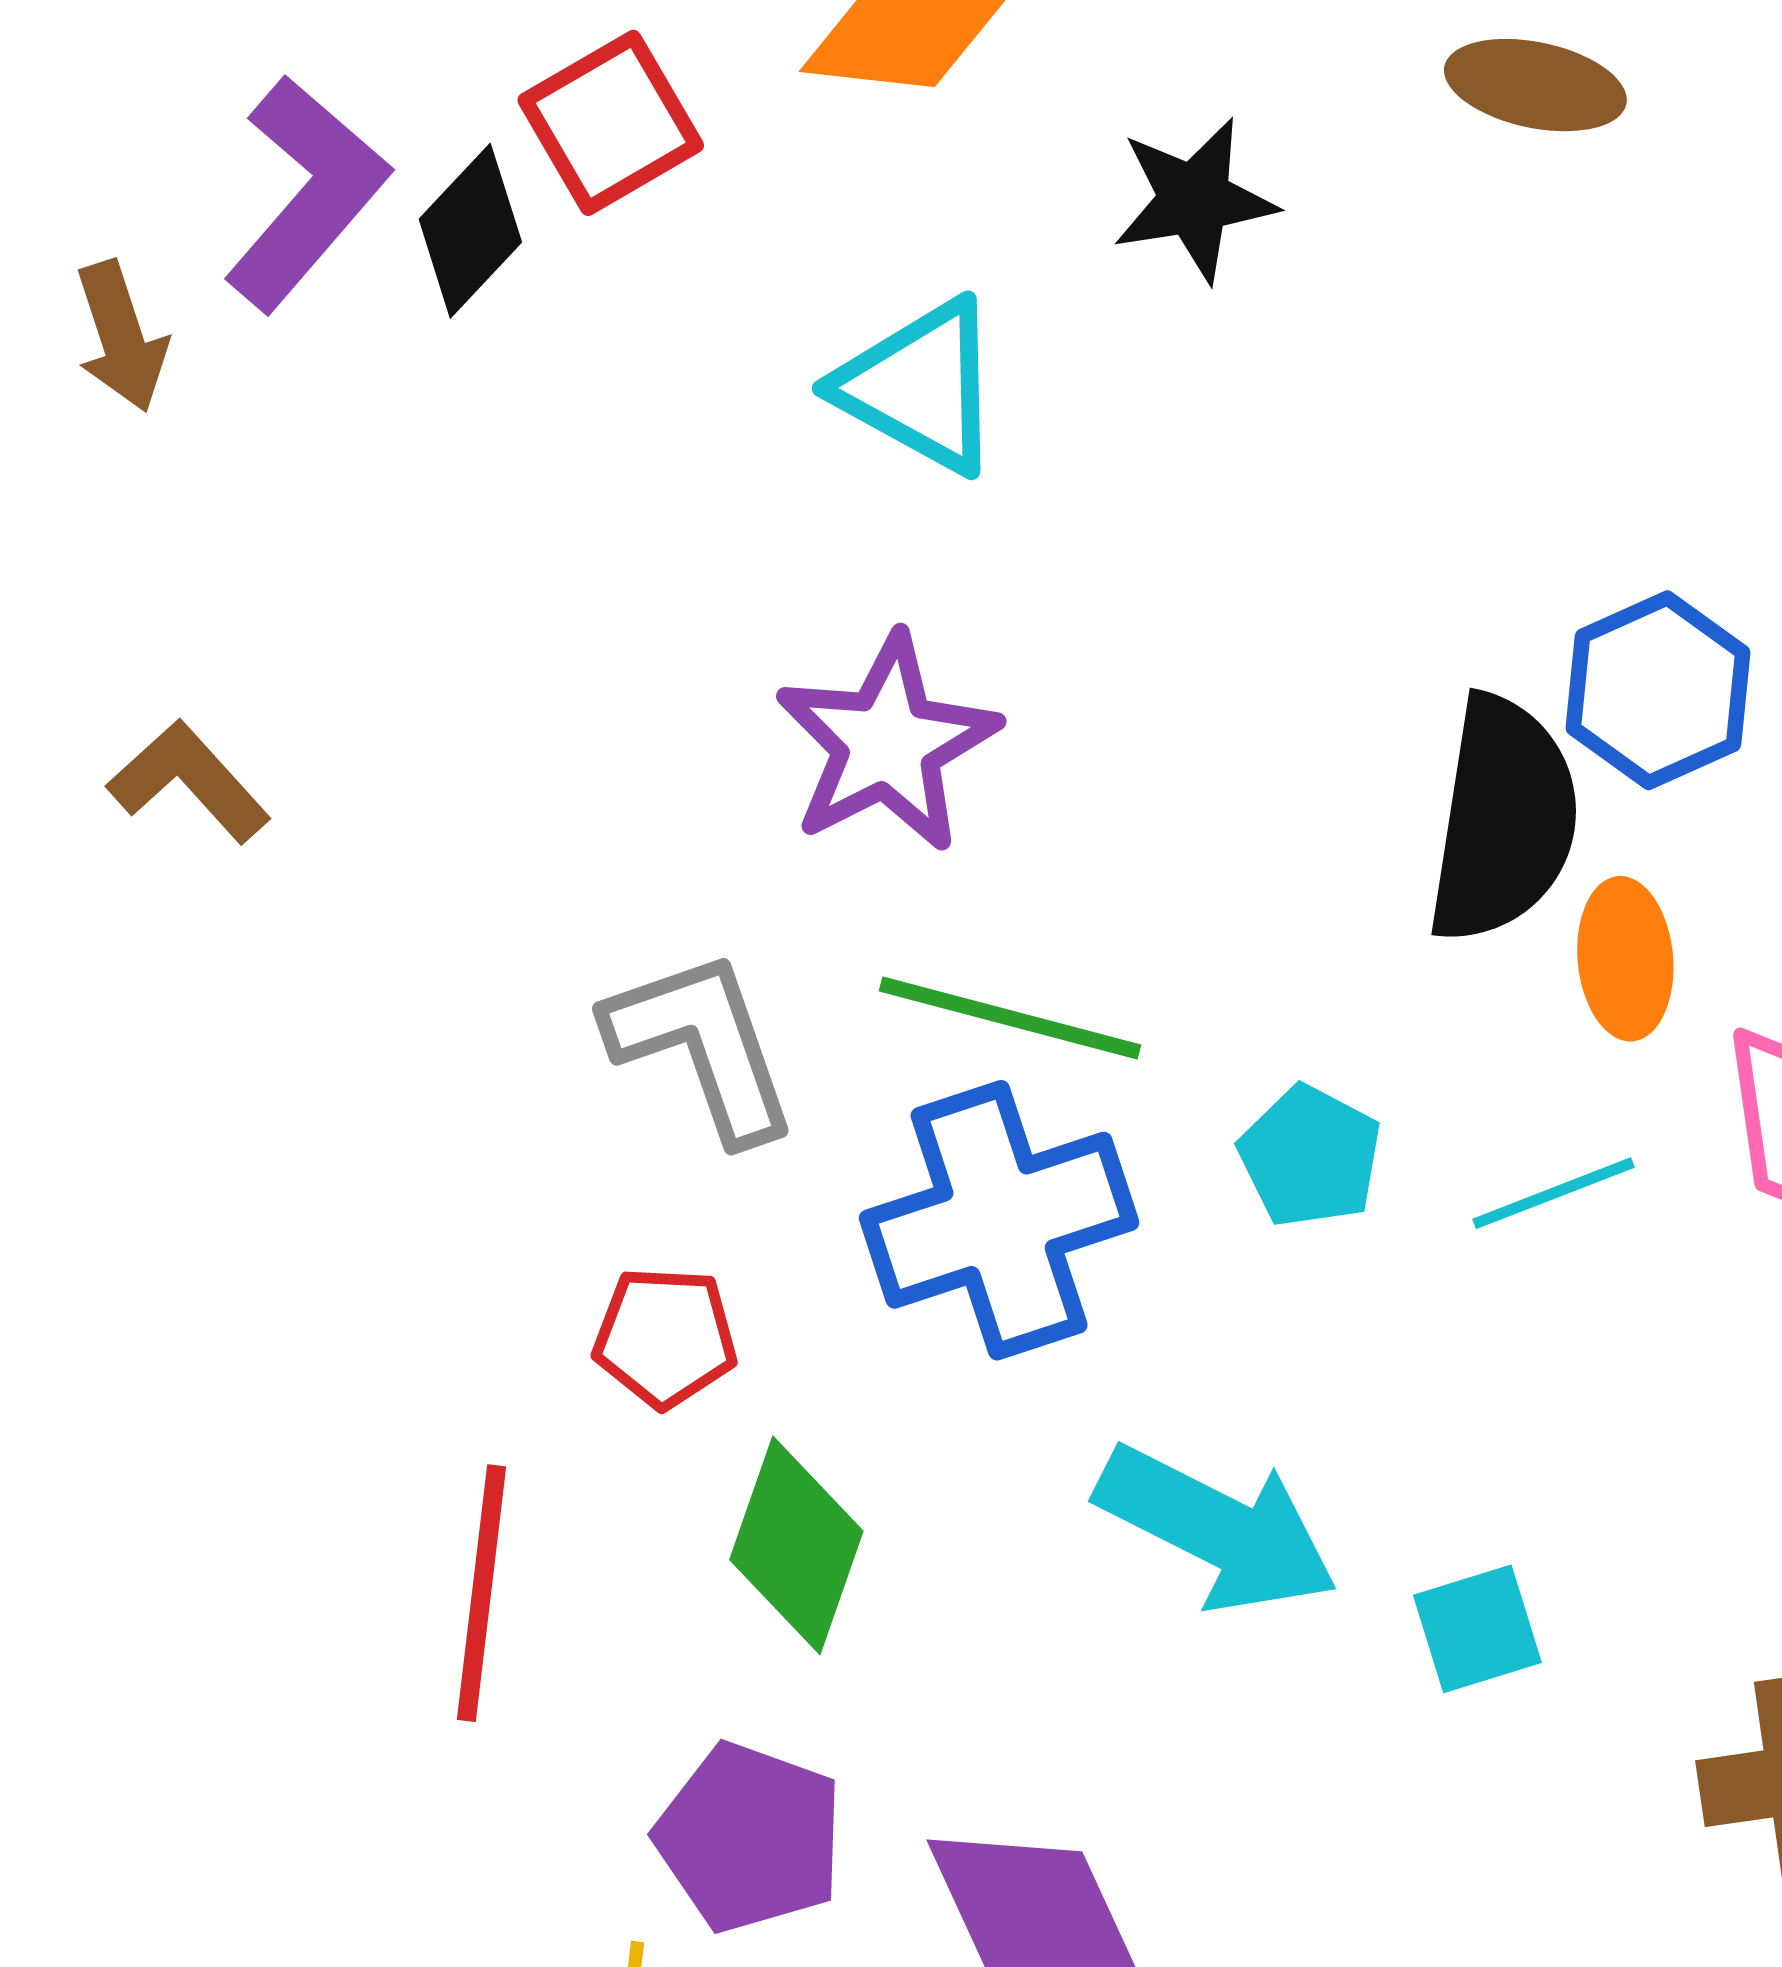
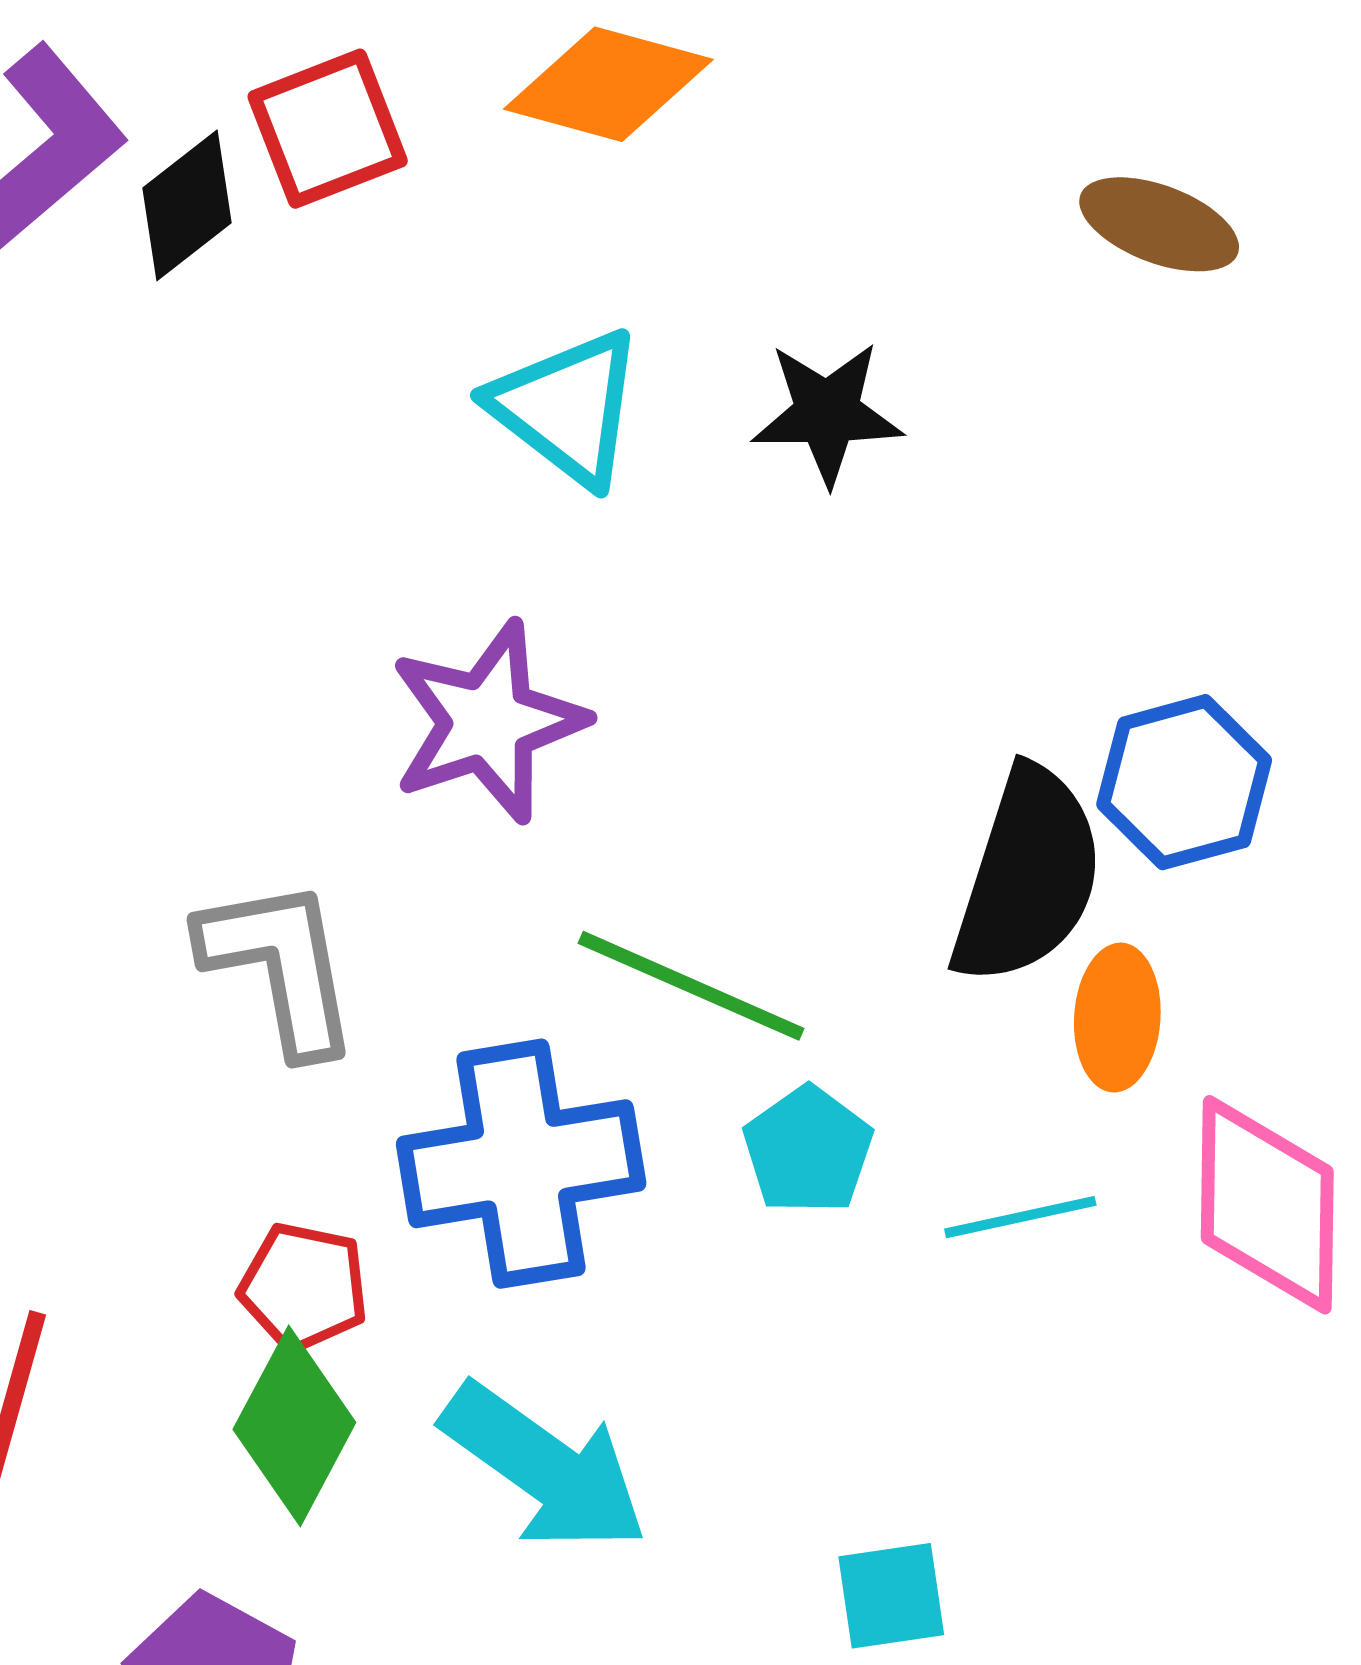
black star: (1194, 200) -> (827, 413), moved
green line: (1010, 1018) -> (691, 986), moved
red pentagon: (665, 1337) -> (304, 1287), moved
cyan arrow: (1217, 1529) -> (545, 1468), moved

